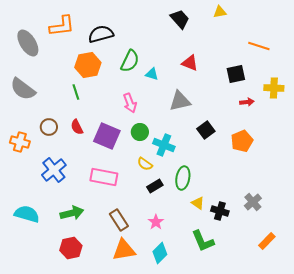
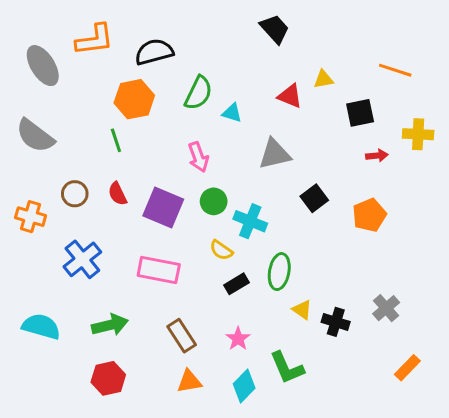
yellow triangle: (220, 12) -> (323, 79), moved
green L-shape: (203, 241) -> (287, 368), moved
orange triangle: (124, 250) -> (189, 381), size x0.7

